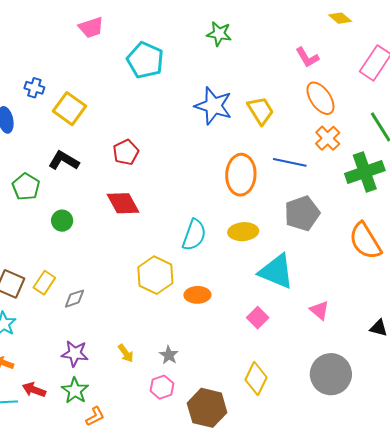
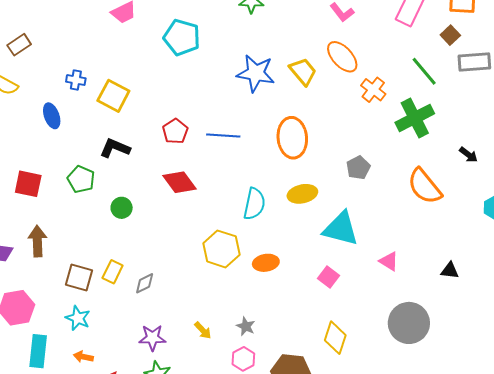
orange ellipse: (320, 98) -> (342, 57), moved
blue line: (290, 162) -> (223, 136), moved
gray pentagon: (302, 213) -> (358, 168), size x0.7

